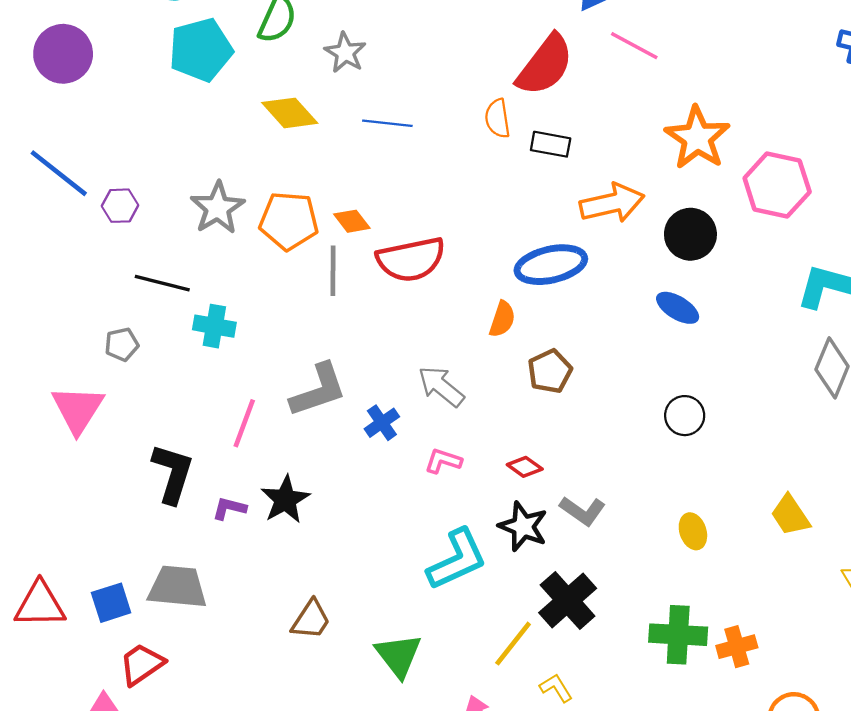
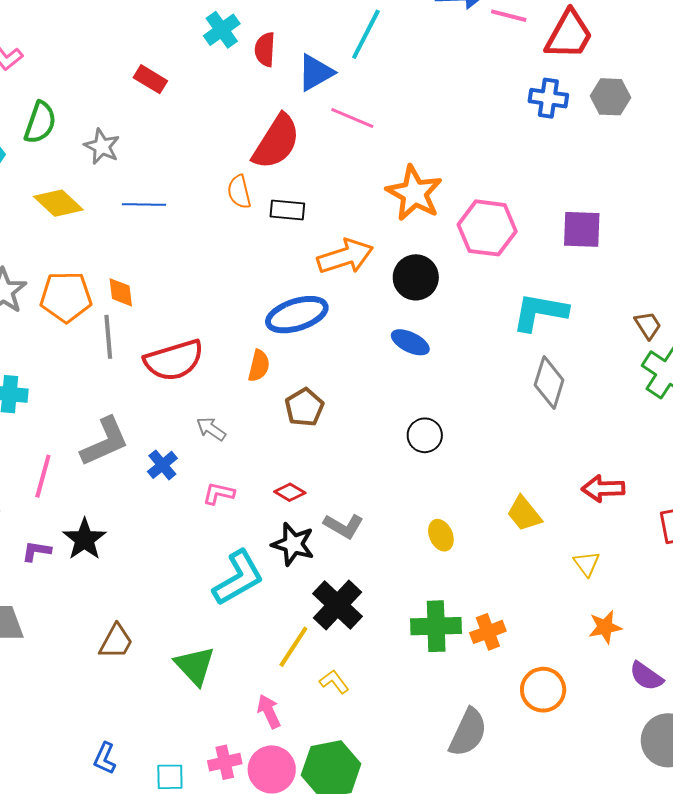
orange diamond: (352, 221) -> (121, 292), turned 36
red semicircle: (411, 259) -> (174, 360), moved
gray arrow: (441, 386) -> (211, 429), size x0.7

